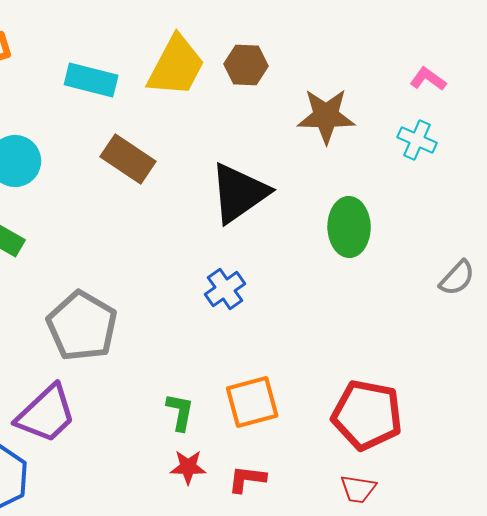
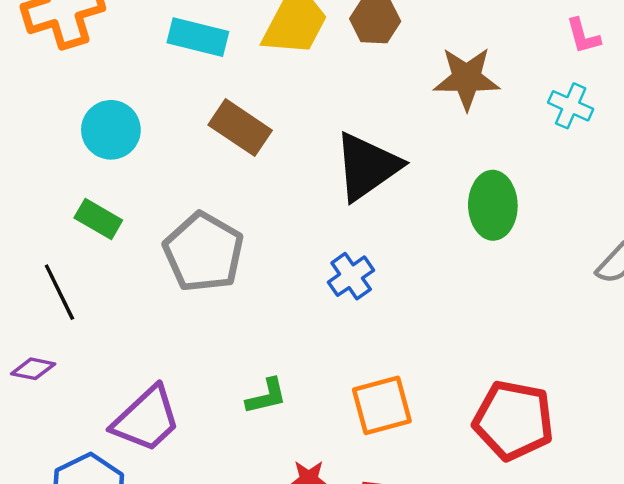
pink L-shape: (428, 79) -> (583, 36), turned -141
gray pentagon: (82, 326) -> (204, 252), moved
green L-shape: (180, 412) -> (266, 396), moved, turned 66

